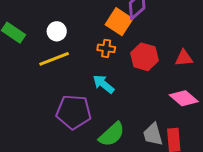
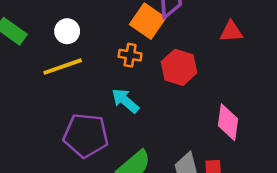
red triangle: (184, 58) -> (231, 32), moved
pink diamond: (184, 98) -> (228, 122), turned 56

